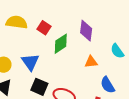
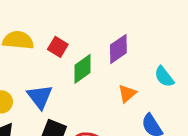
purple diamond: (86, 31) -> (118, 49), turned 50
orange triangle: (91, 62) -> (127, 94), turned -32

